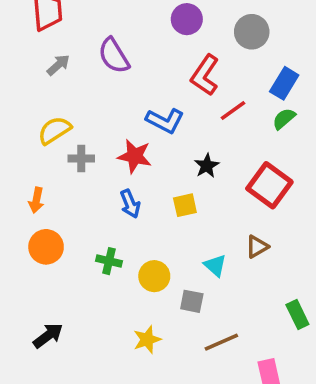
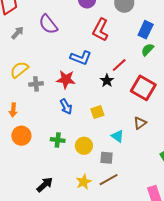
red line: (233, 110) -> (119, 65), moved
yellow square: (185, 205) -> (97, 112), moved
black arrow: (48, 336) -> (45, 185), moved
brown line: (221, 342) -> (109, 180), moved

